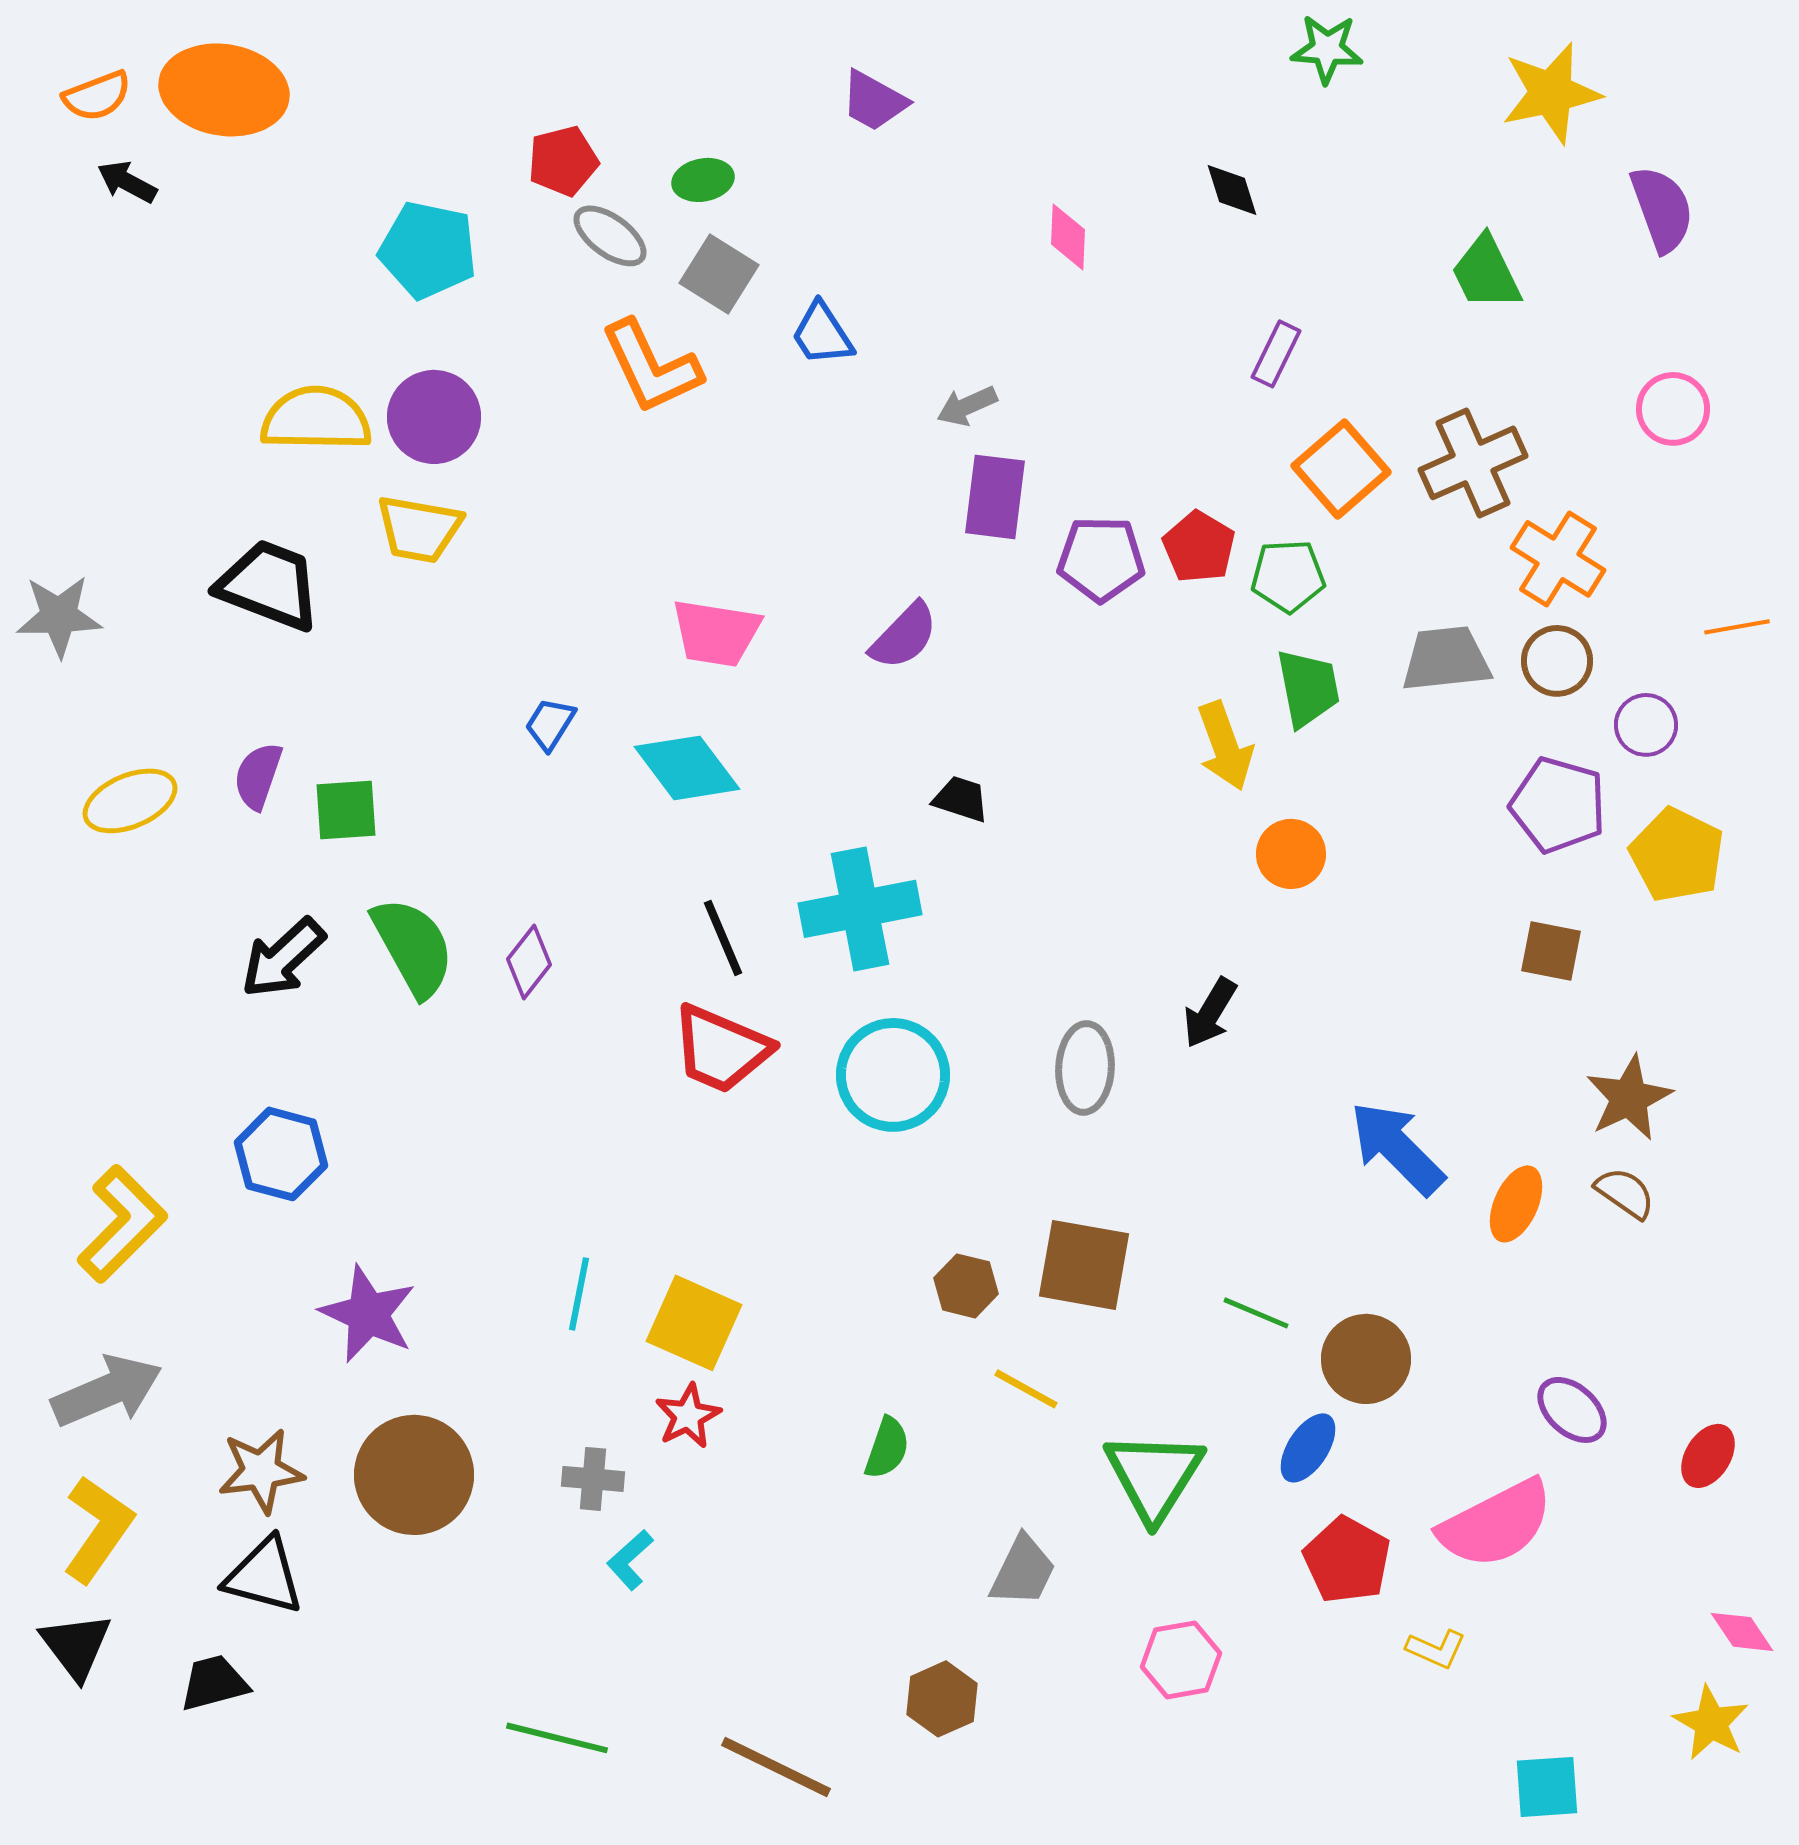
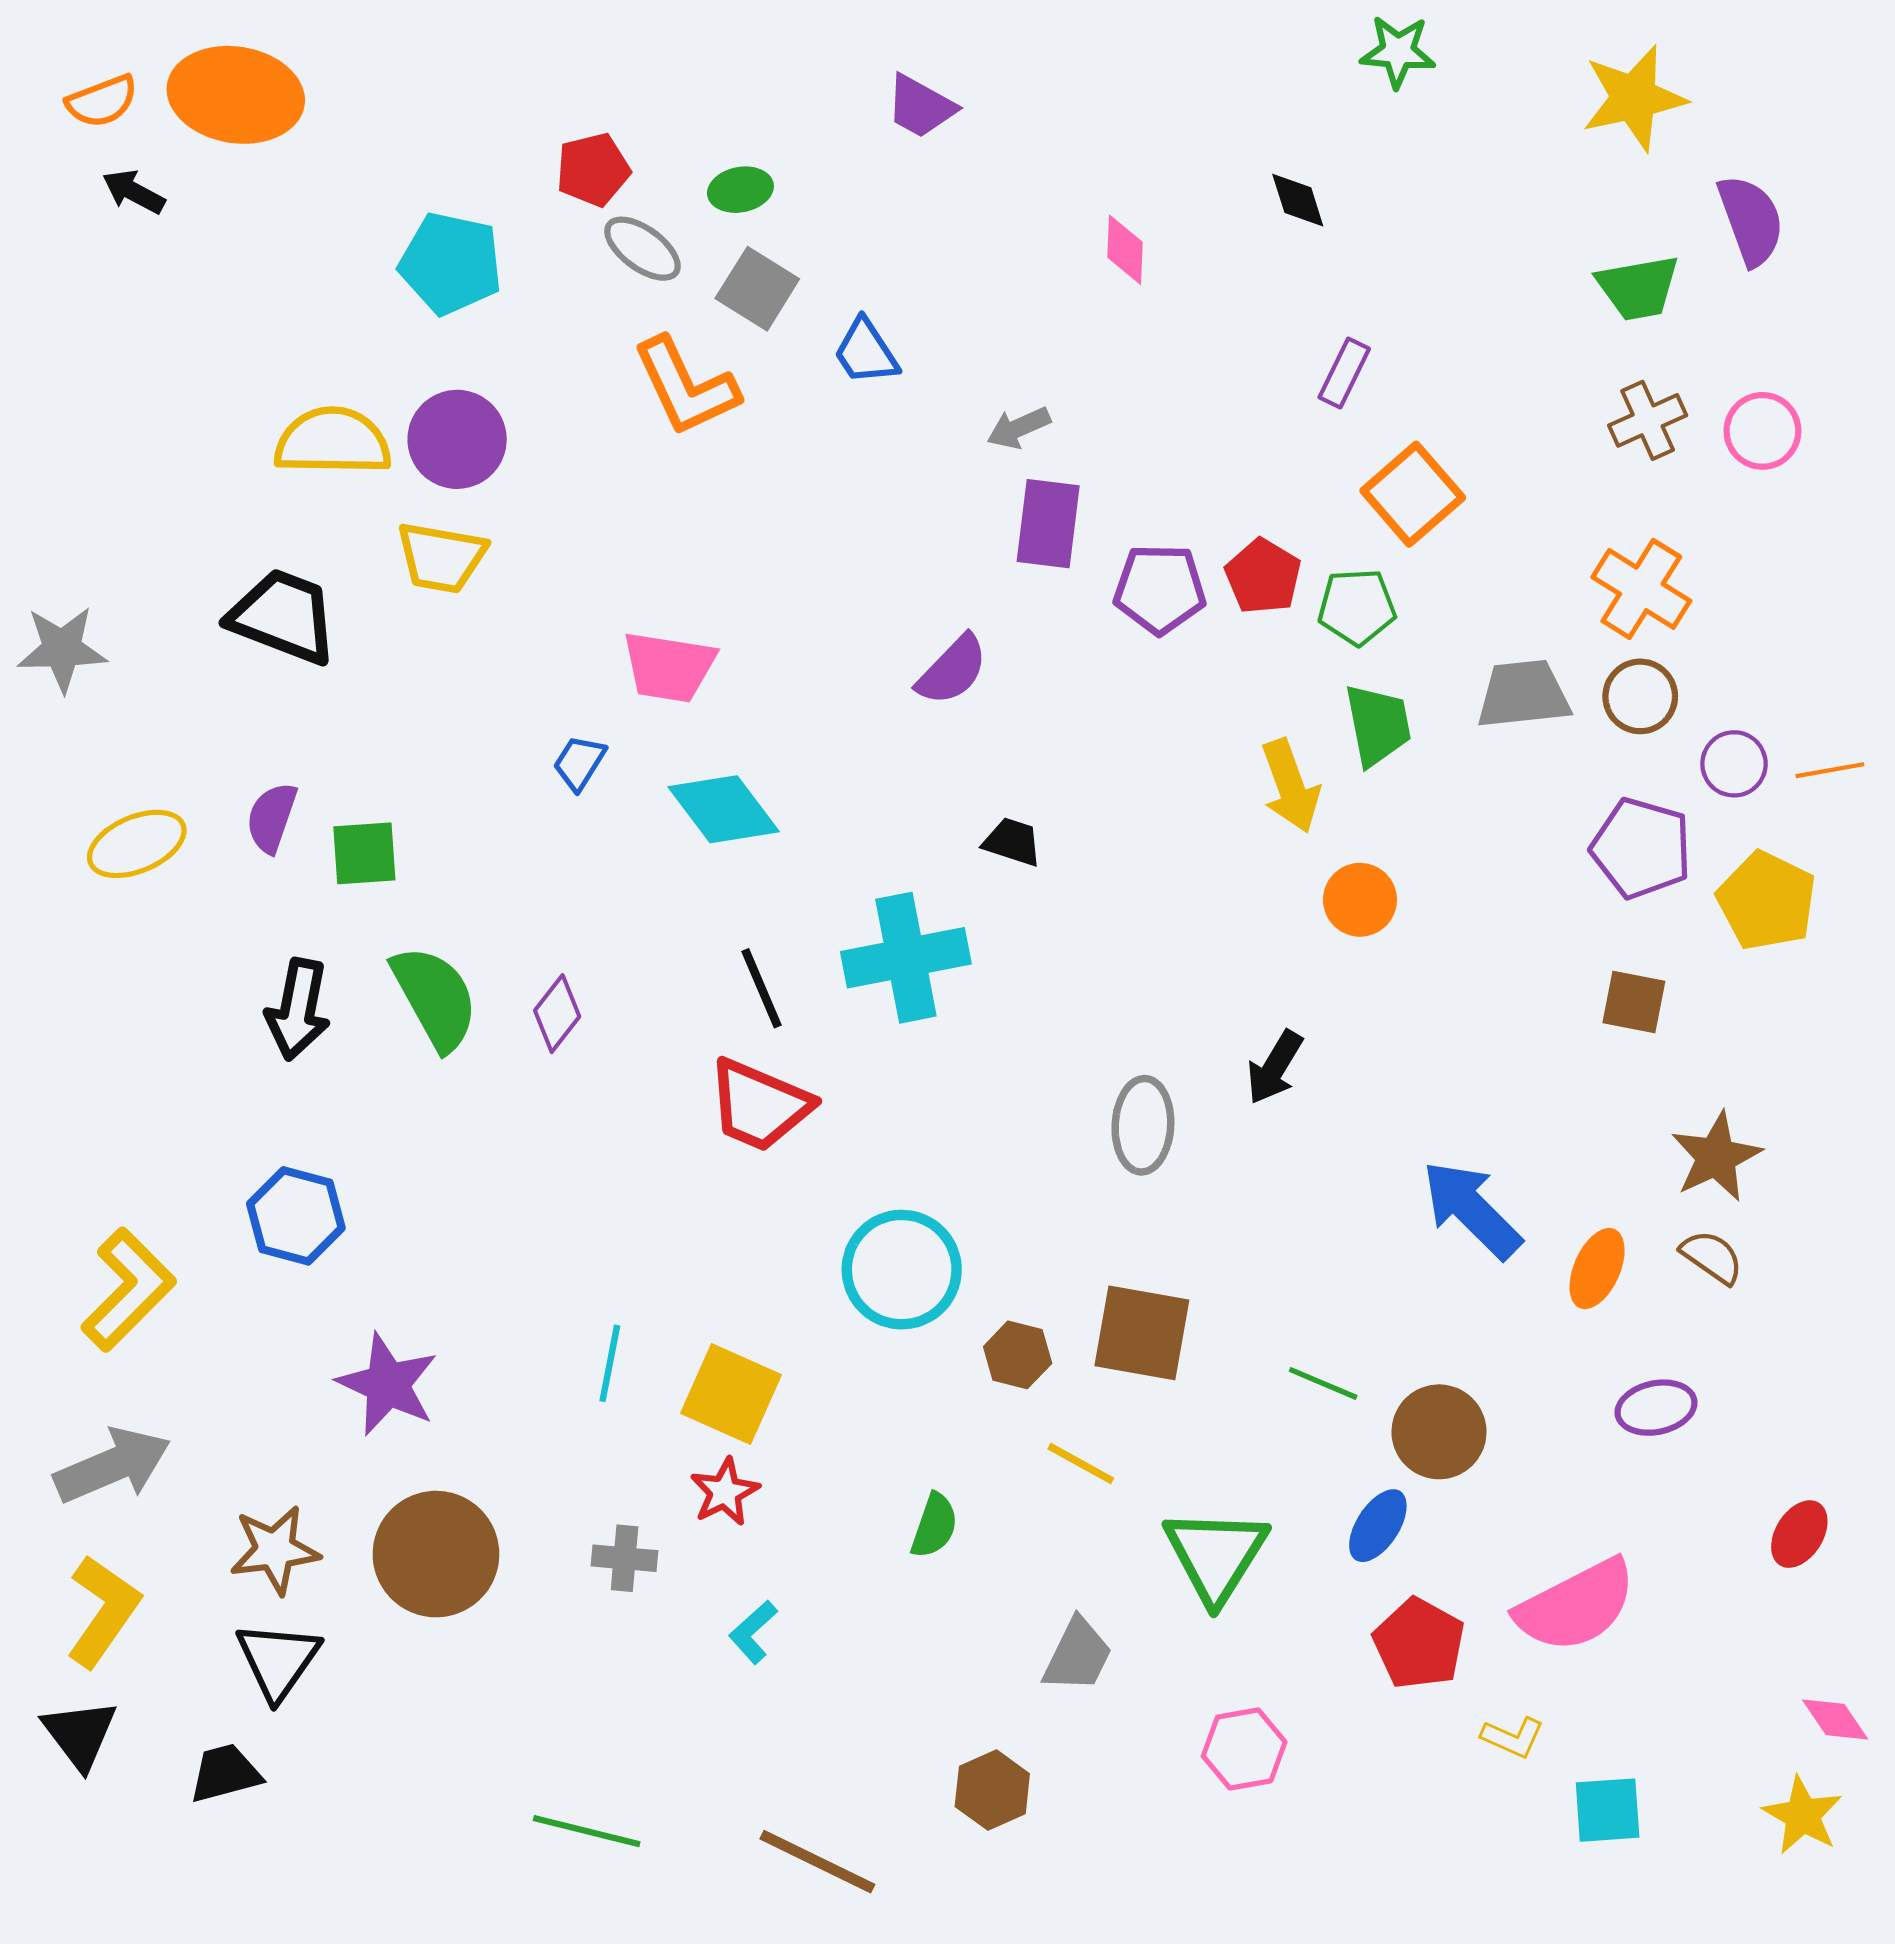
green trapezoid: (1486, 273) -> (1638, 288), moved, turned -74
brown cross: (1473, 463) -> (1648, 420), moved, size x0.7
orange line: (1737, 627) -> (1830, 770), moved
pink trapezoid: (716, 633) -> (669, 667), moved
black arrow: (283, 958) -> (298, 1009), turned -36
cyan circle: (893, 1075) -> (902, 1270), moved
purple ellipse: (1572, 1410) -> (1656, 1408), moved, turned -54
cyan L-shape: (630, 1560) -> (753, 1632), moved
black triangle: (264, 1576) -> (278, 1660), turned 50
cyan square: (1547, 1787) -> (1608, 1810), moved

